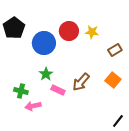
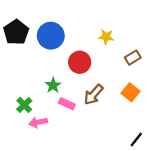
red circle: (69, 31) -> (80, 62), moved
blue circle: (44, 43) -> (51, 36), moved
green cross: (21, 91) -> (24, 105), turned 32

